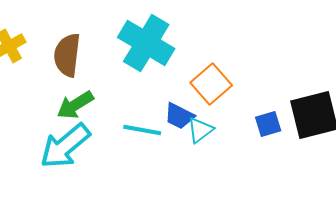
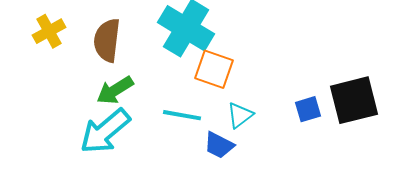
orange square: (211, 84) -> (214, 69), moved, turned -30
blue trapezoid: (179, 116) -> (219, 145), moved

